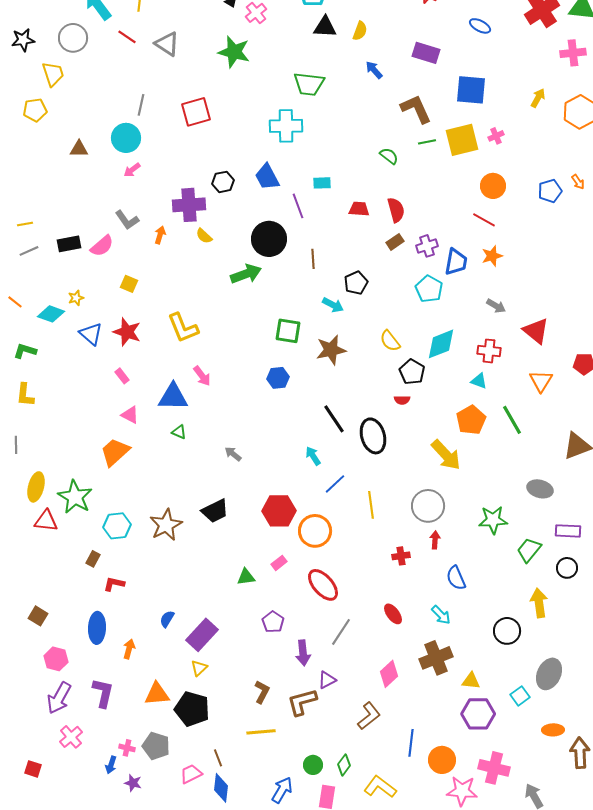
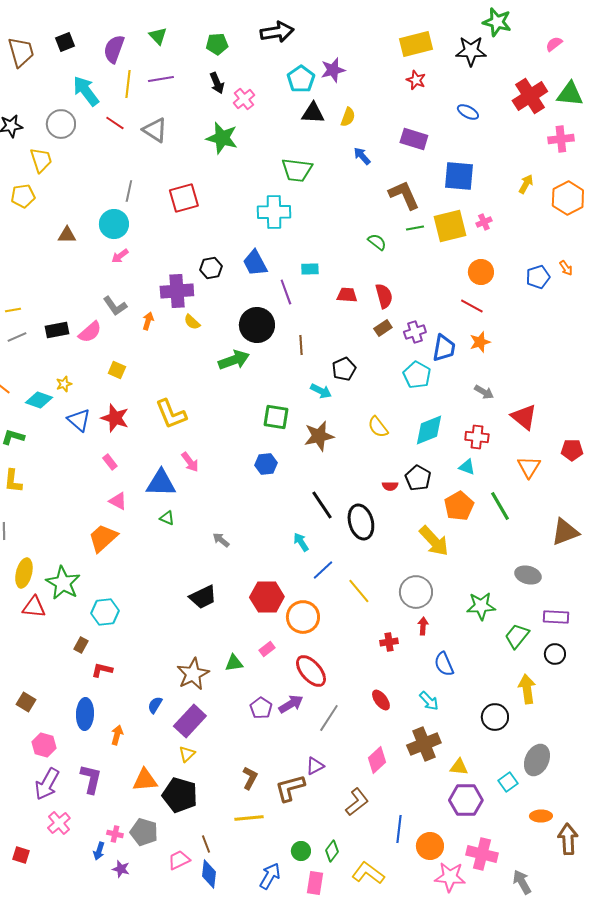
black pentagon: (412, 372) -> (418, 478), moved
yellow line: (371, 505) -> (359, 591), turned -32
brown star: (166, 525) -> (193, 674), moved
purple arrow: (303, 653) -> (291, 704), moved, turned -115

